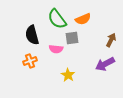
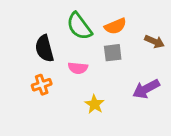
gray square: (72, 38) -> (113, 53), moved
brown arrow: (111, 40) -> (154, 42), moved, turned 88

